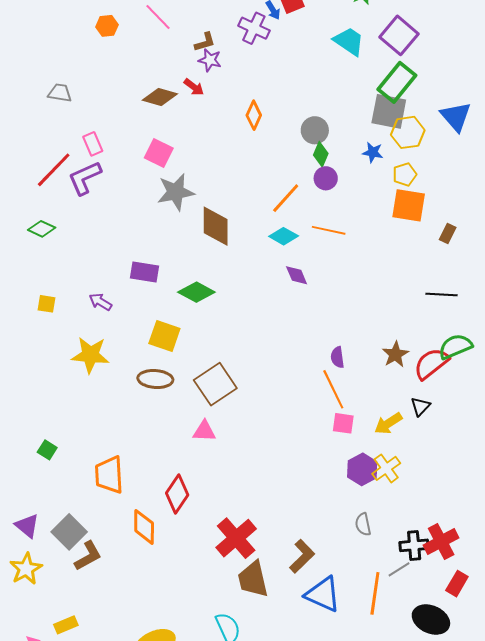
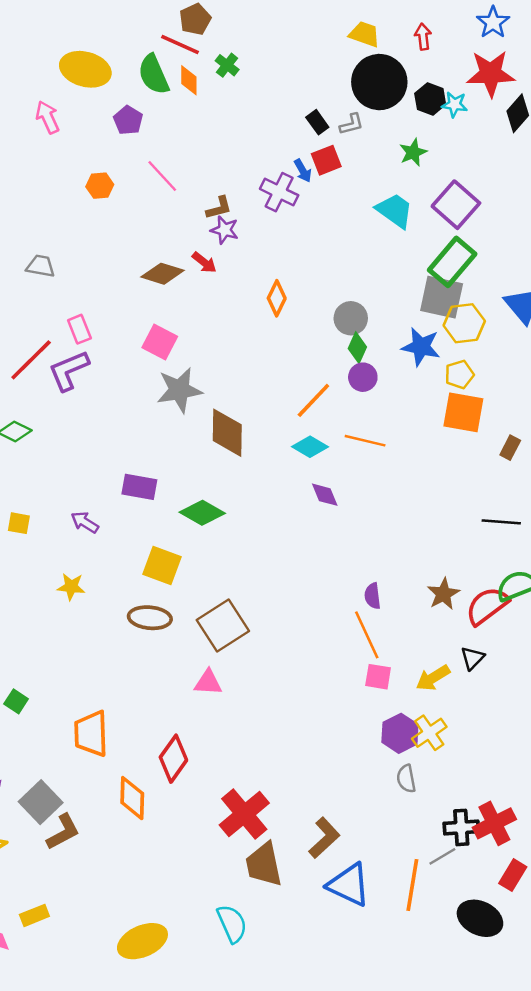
blue star: (373, 152) -> (421, 347), size x1.5
yellow star: (90, 355) -> (71, 587), size x0.6
gray semicircle: (363, 524) -> (406, 779), moved

